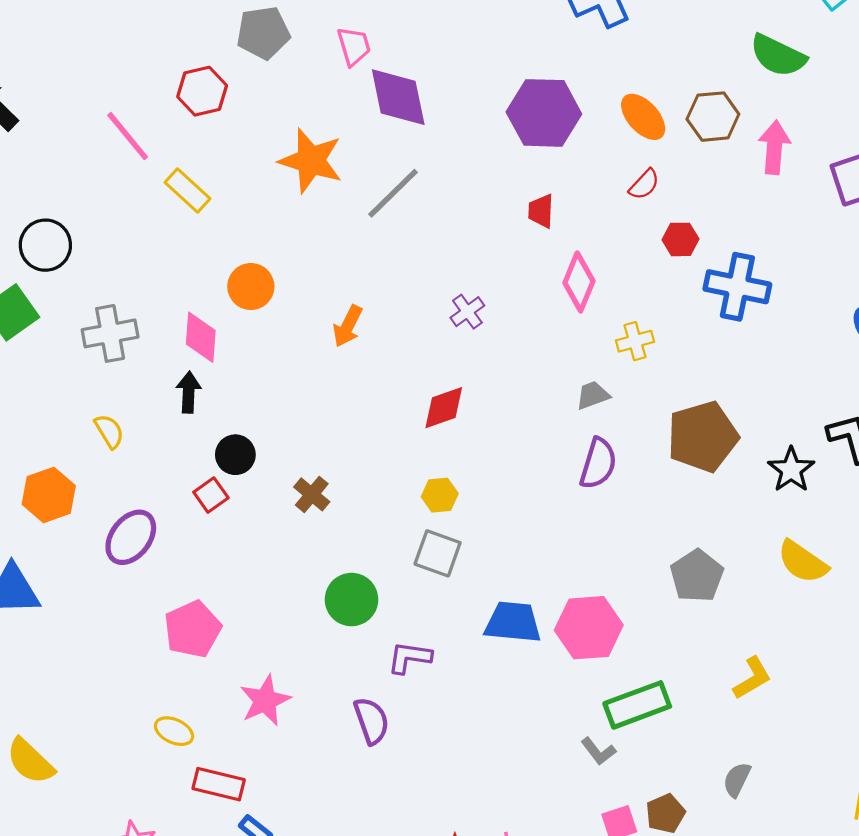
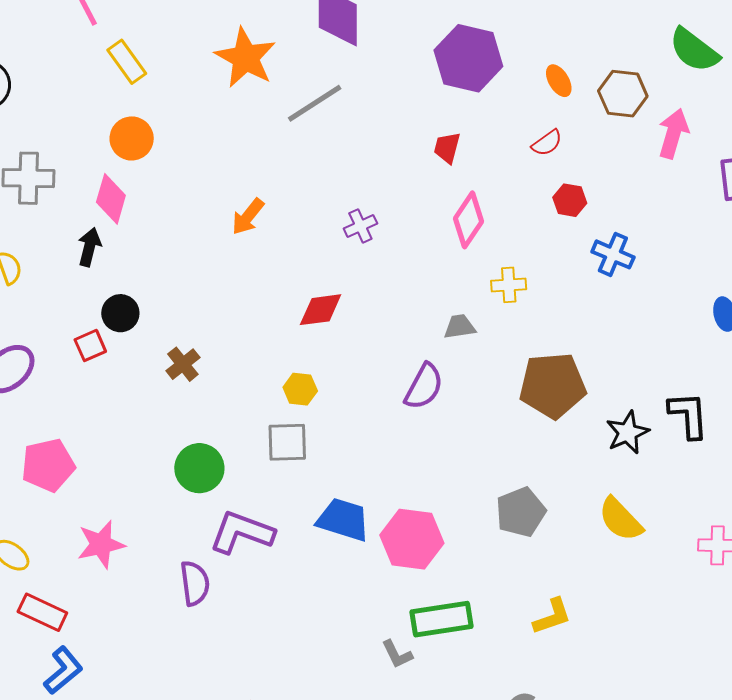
orange ellipse: (643, 117) -> (559, 81), size x0.7
orange circle: (251, 287) -> (132, 138), moved
blue cross: (737, 287) -> (613, 254), size x0.7
purple semicircle: (598, 463) -> (424, 387), moved
gray square: (438, 553) -> (287, 442), turned -33
purple L-shape: (410, 657) -> (242, 532), size x1.5

